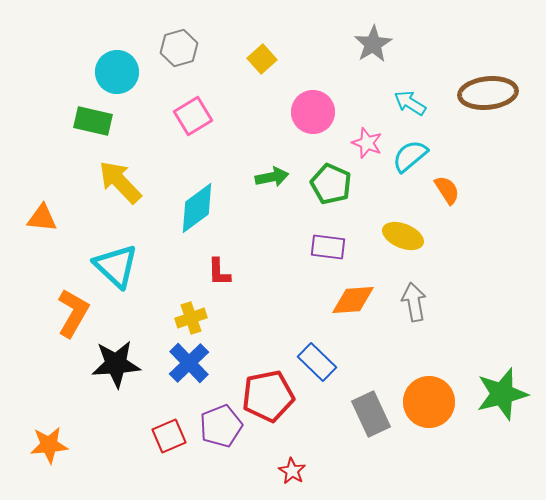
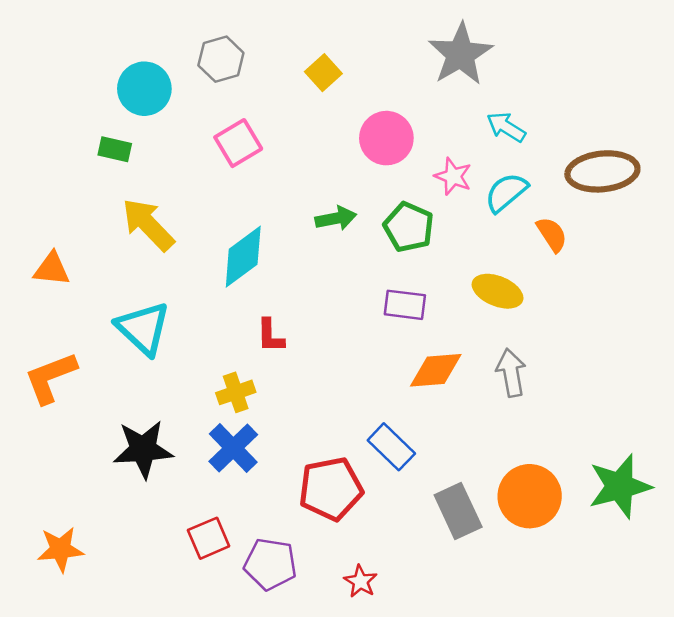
gray star: (373, 44) -> (460, 54), size x1.4
brown ellipse: (488, 93) -> (602, 171), moved
green rectangle: (93, 121) -> (115, 149), size x0.7
orange L-shape: (73, 313) -> (51, 378), moved, turned -141
purple pentagon: (221, 426) -> (270, 564), moved, turned 30

